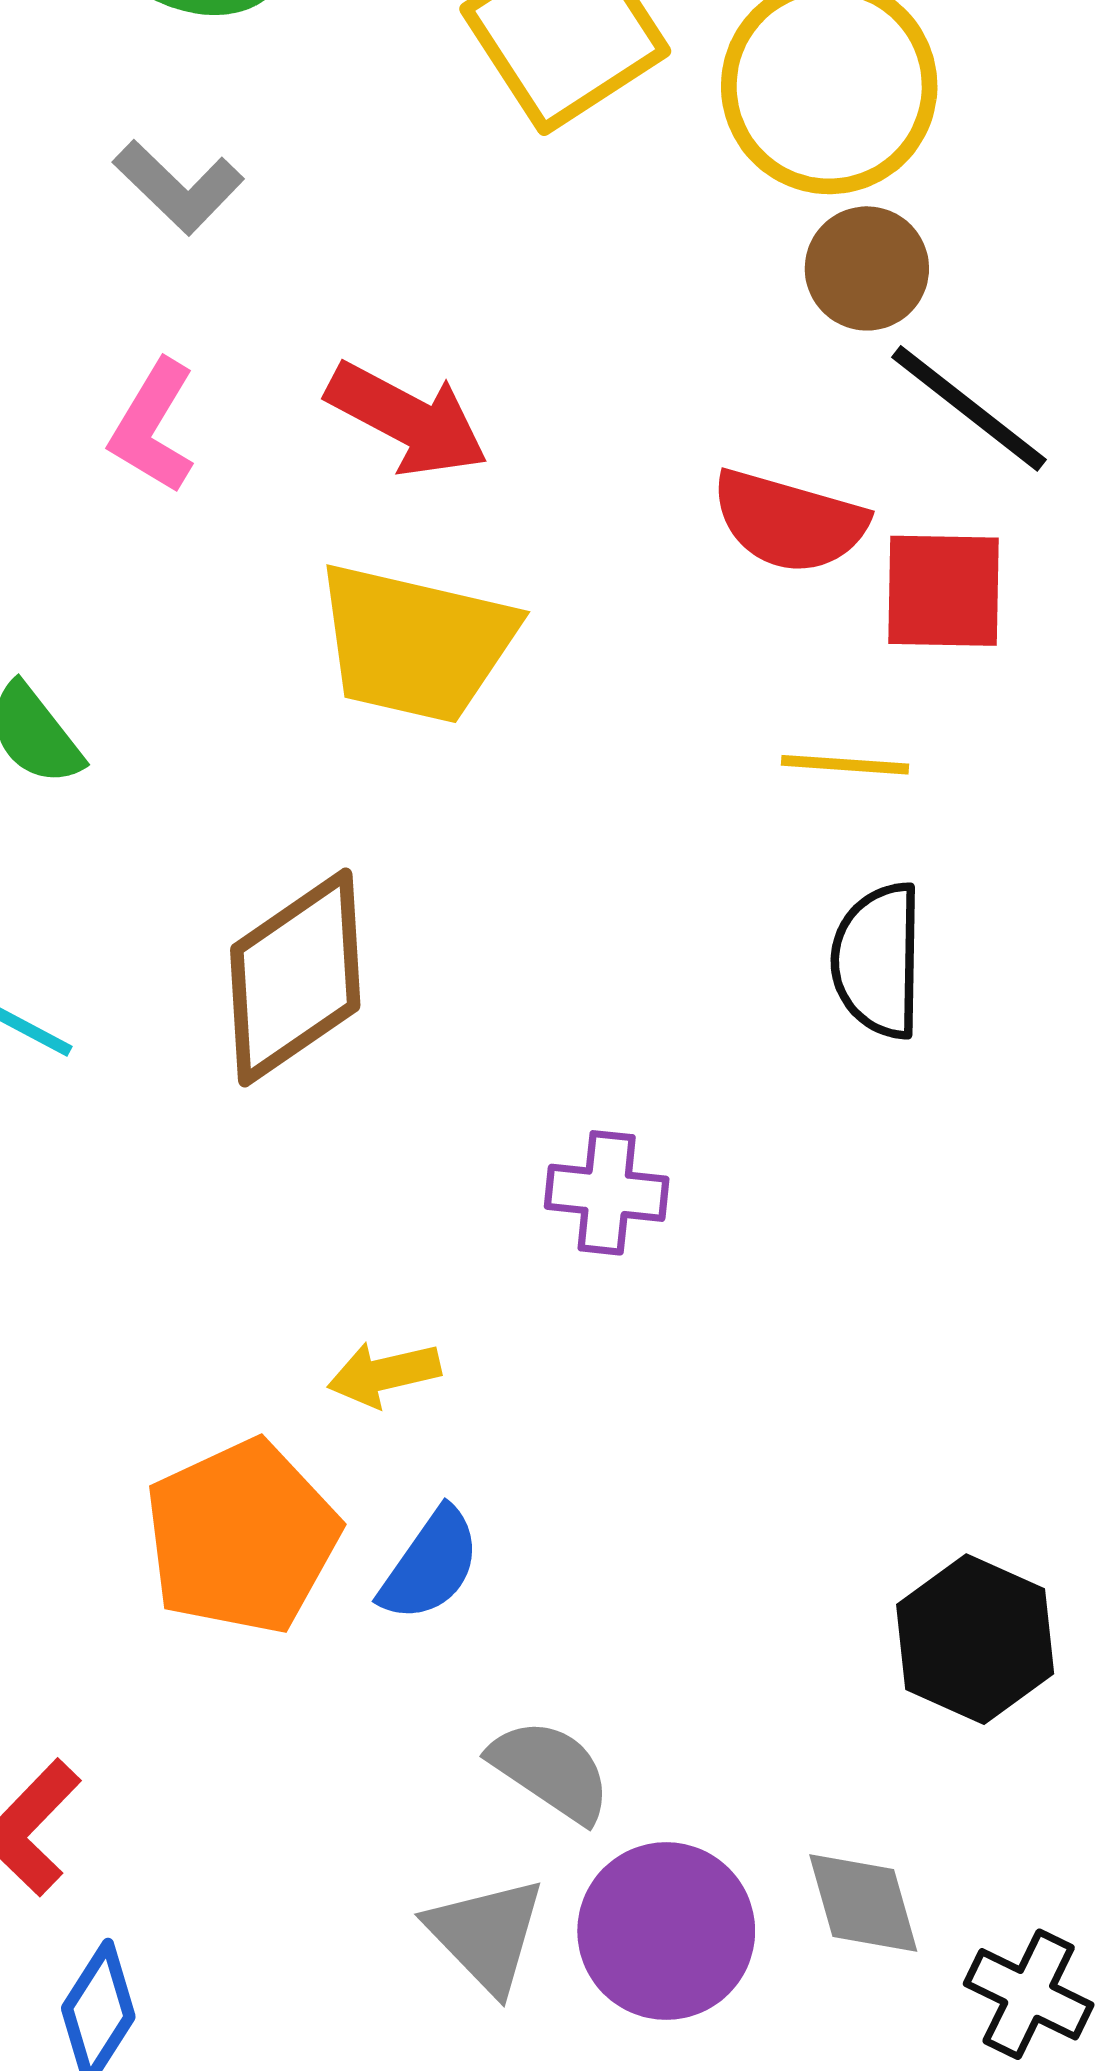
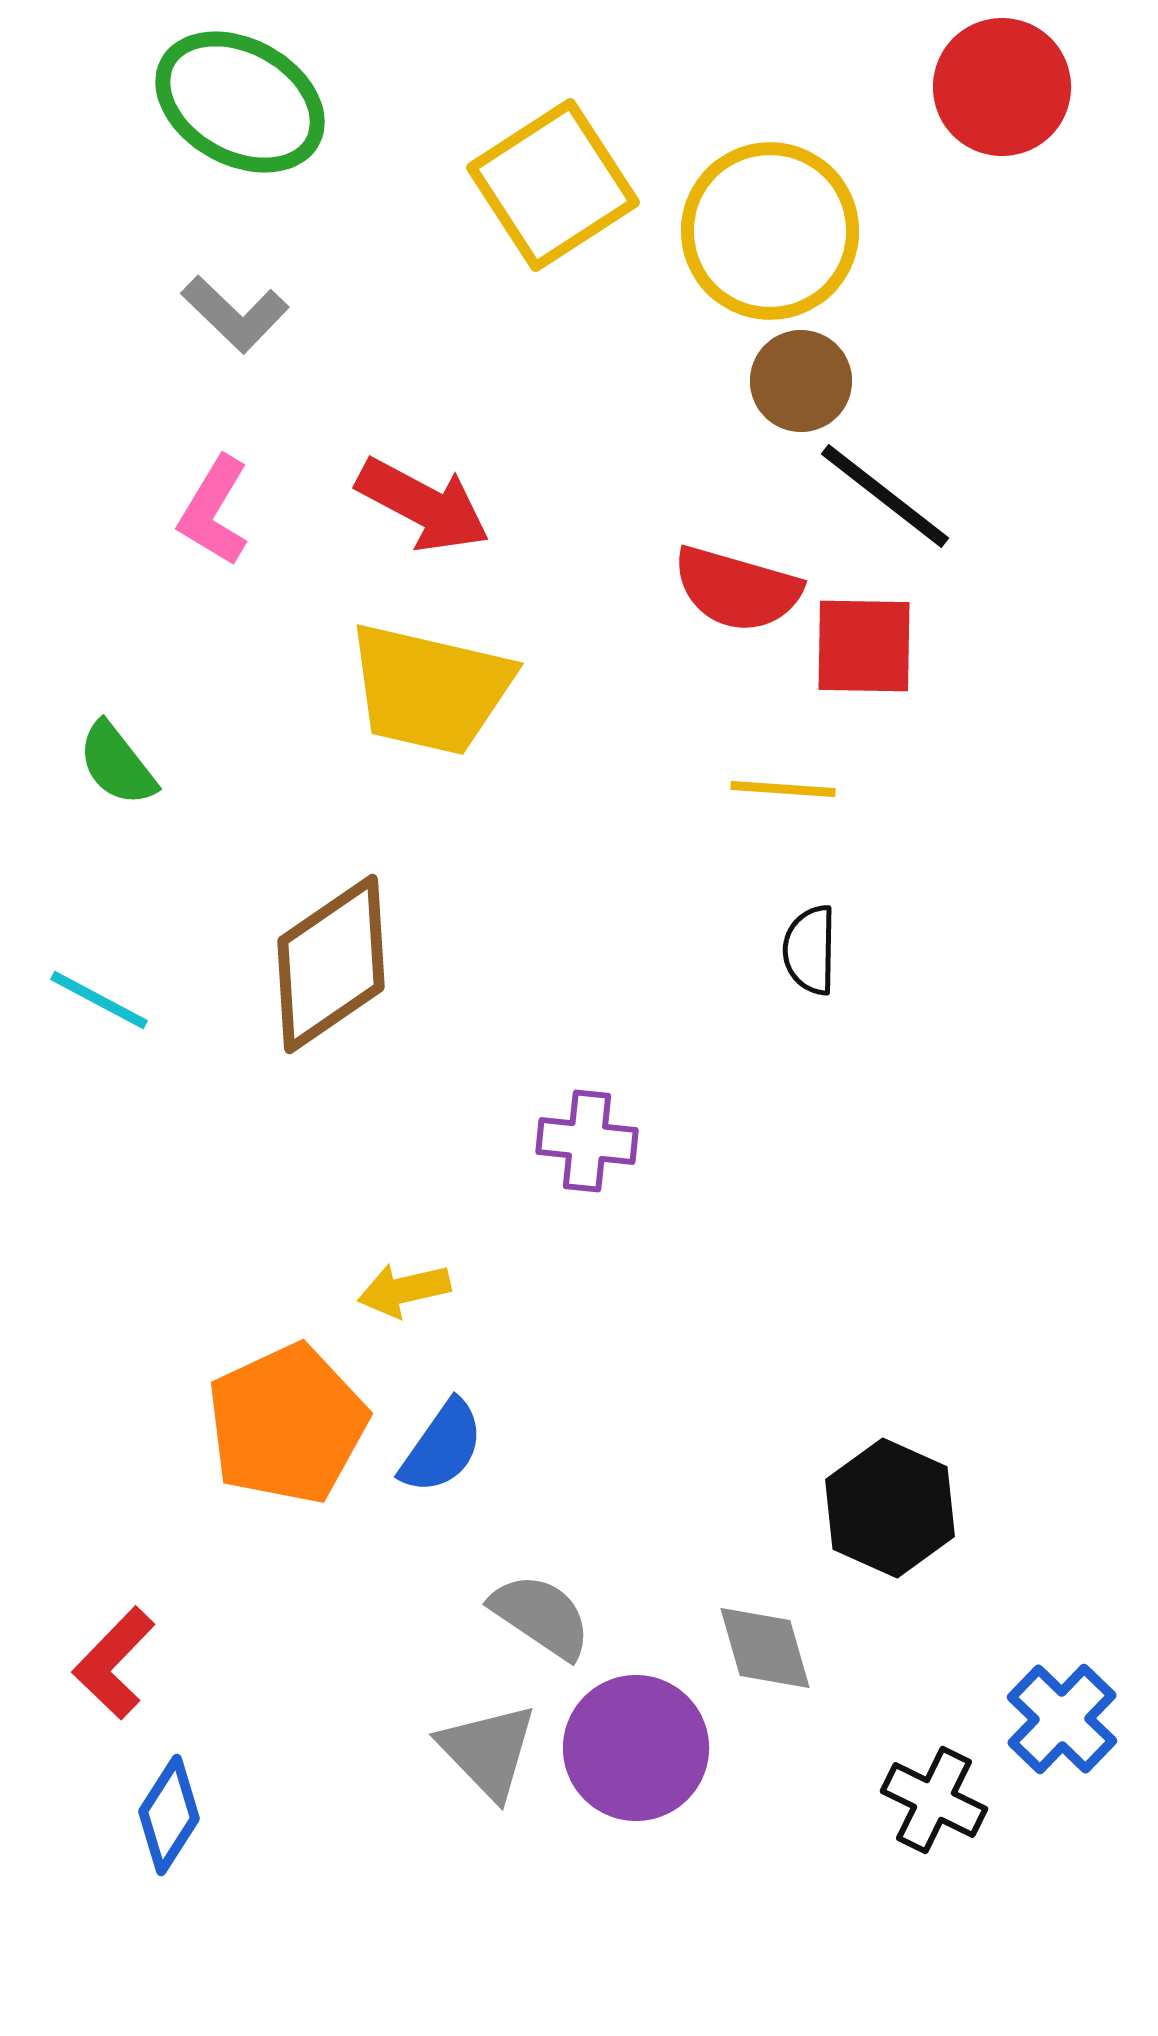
black semicircle: (878, 960) -> (810, 950), size x0.7
gray diamond: (863, 1903) -> (765, 1648), moved

